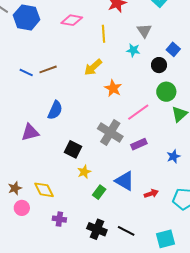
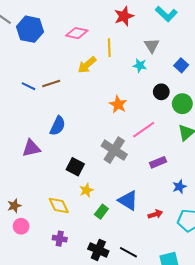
black circle: (159, 65) -> (161, 92), moved
yellow arrow: (93, 67) -> (87, 65), moved
green circle: (166, 92) -> (182, 104), moved
purple rectangle: (139, 144) -> (158, 162), moved
blue star: (173, 156) -> (179, 187), moved
yellow diamond: (44, 190) -> (59, 206), moved

